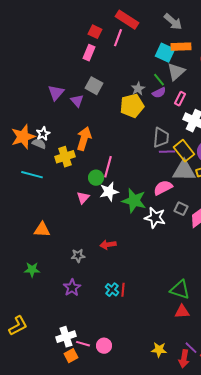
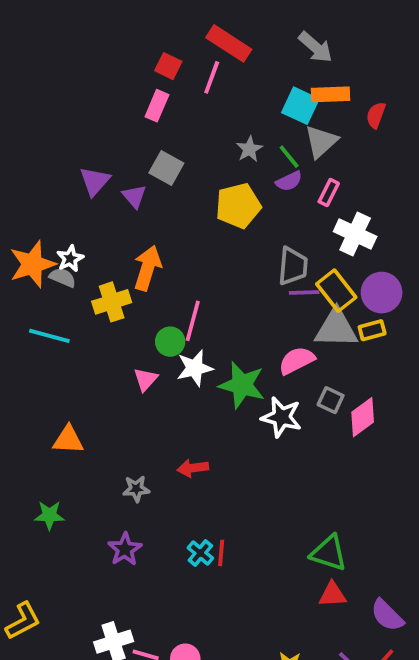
gray star: (138, 89) -> (249, 149), moved

